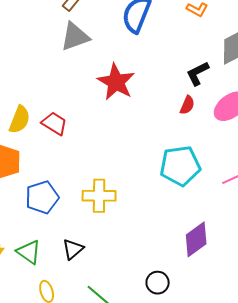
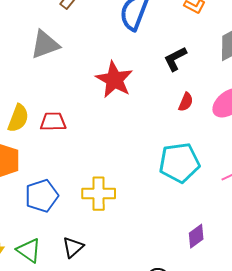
gray triangle: (75, 37) -> (45, 44), moved
black L-shape: (198, 73) -> (175, 59), moved
red trapezoid: (54, 123) -> (53, 122), turned -32
purple diamond: (196, 239) -> (196, 236), size x0.7

